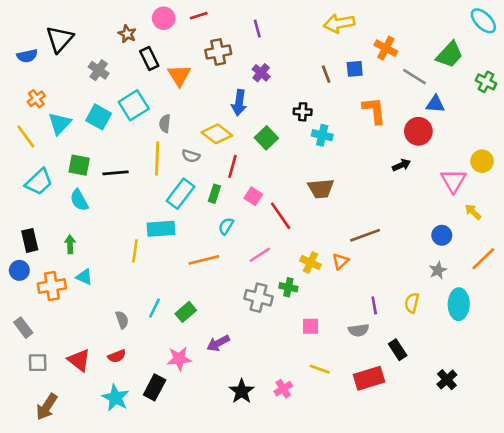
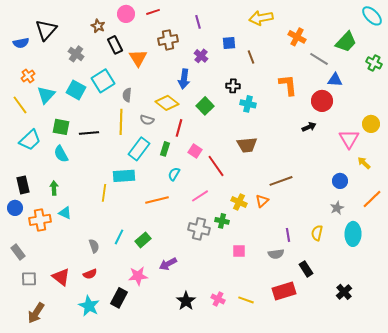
blue square: (355, 69) -> (229, 43), moved
yellow line: (320, 369) -> (246, 300), moved
pink cross: (283, 389) -> (218, 299), turned -32

